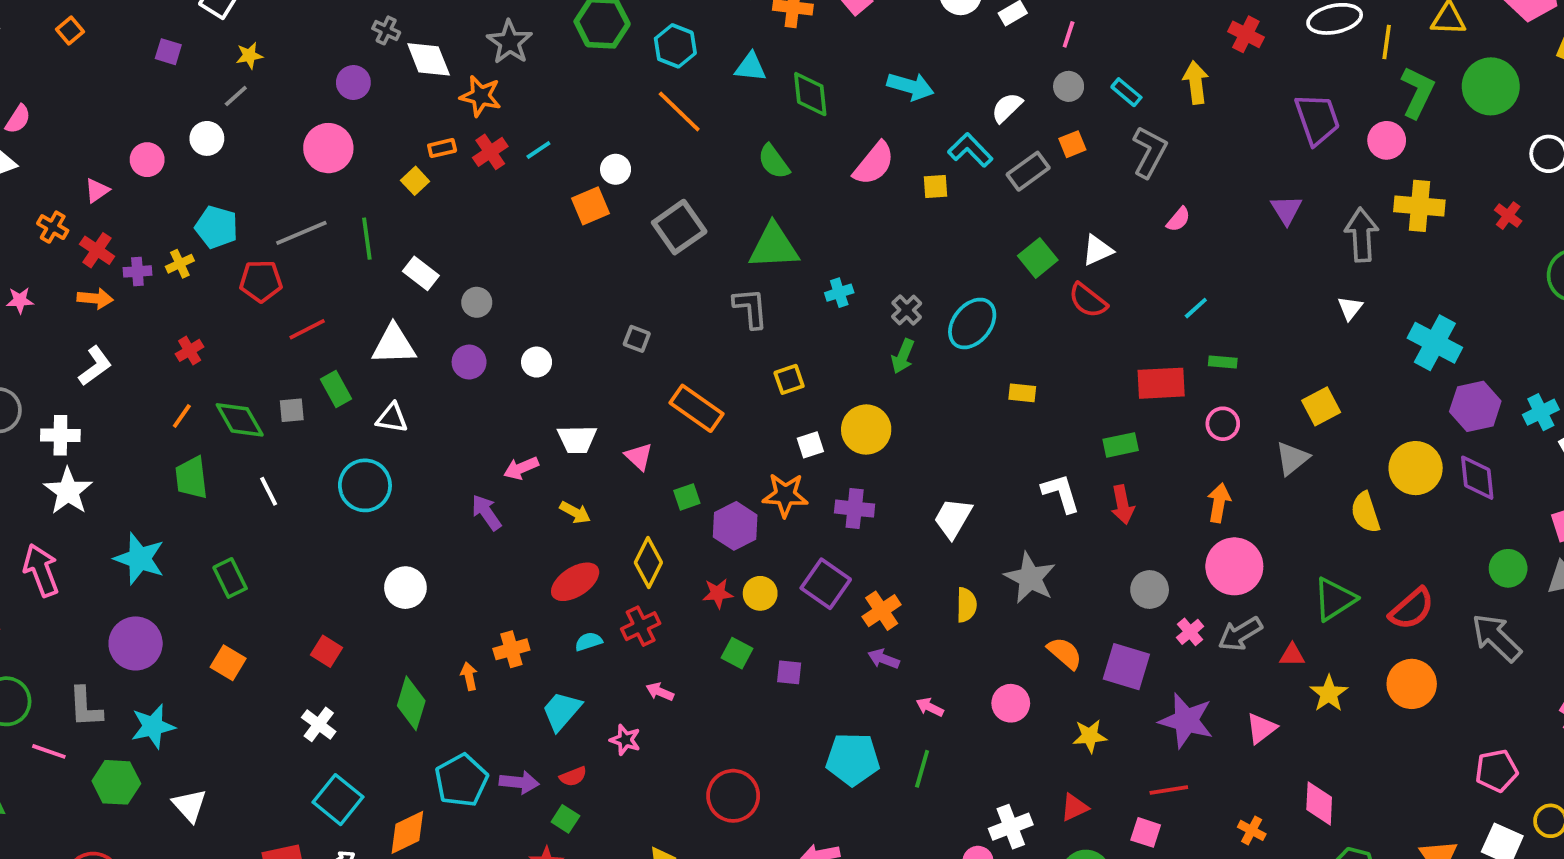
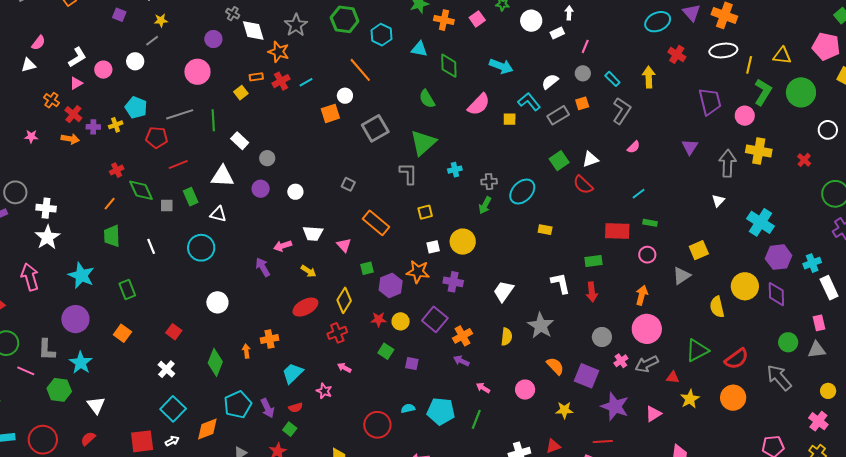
orange line: (679, 111) -> (360, 70), moved
green triangle: (774, 246) -> (423, 143), turned -44
gray cross: (907, 310) -> (489, 182), turned 35
white L-shape: (95, 366) -> (77, 57), moved
green diamond: (240, 420) -> (141, 190), moved
cyan semicircle: (589, 642) -> (408, 408), moved
cyan star: (153, 726) -> (81, 363), turned -30
purple arrow: (519, 782) -> (267, 408), turned 54

